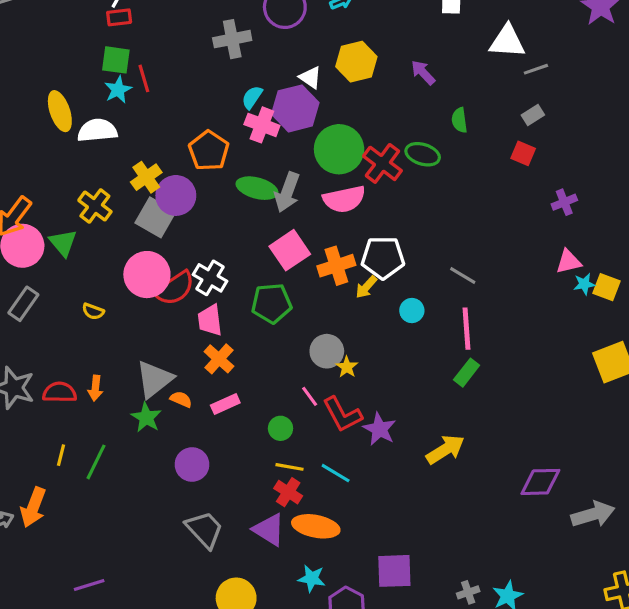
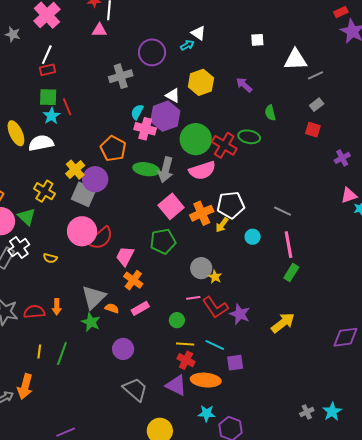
white cross: (210, 278) -> (19, 247), moved, turned 30
pink trapezoid: (210, 320) -> (125, 256), turned 40
pink line: (310, 396) -> (193, 298), turned -56
purple square: (394, 571) -> (235, 363), moved, size x0.7

